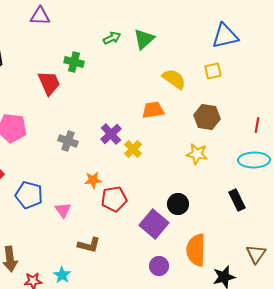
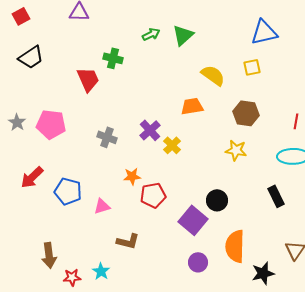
pink triangle: (63, 210) -> (102, 206), turned 48

